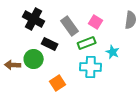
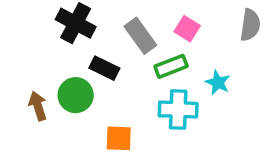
brown arrow: (13, 65) -> (38, 106), turned 70
orange square: (58, 83) -> (119, 138), turned 35

